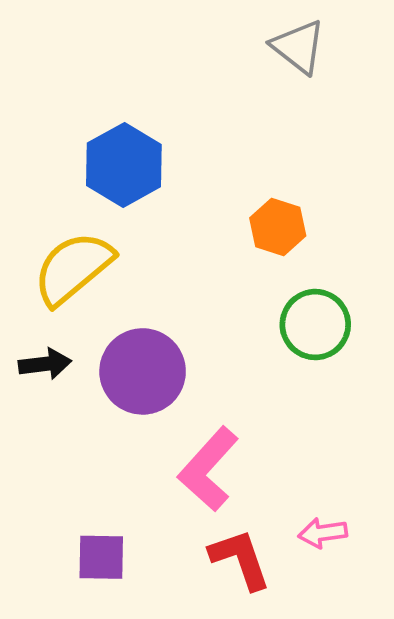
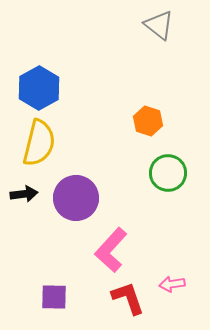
blue hexagon: (124, 165) -> (39, 88), moved
yellow semicircle: (73, 268) -> (39, 143), turned 144

